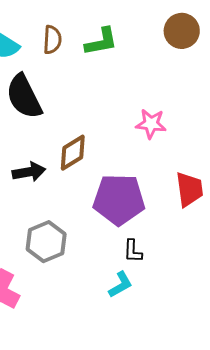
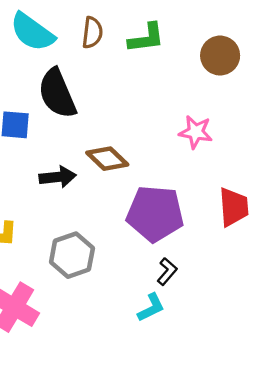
brown circle: (182, 31) -> (220, 56), moved
brown diamond: (73, 153) -> (107, 159), turned 72
black L-shape: (133, 251) -> (167, 271), turned -145

